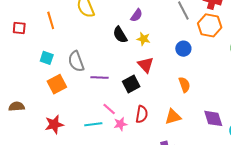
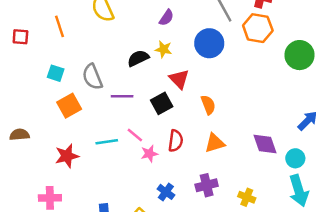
black semicircle: (120, 35) -> (138, 58), moved, turned 96
yellow star: (143, 39) -> (163, 49), moved
blue circle: (183, 49) -> (209, 43), moved, size x1.5
orange semicircle: (184, 85) -> (208, 105), moved
cyan line: (93, 124) -> (107, 142), moved

